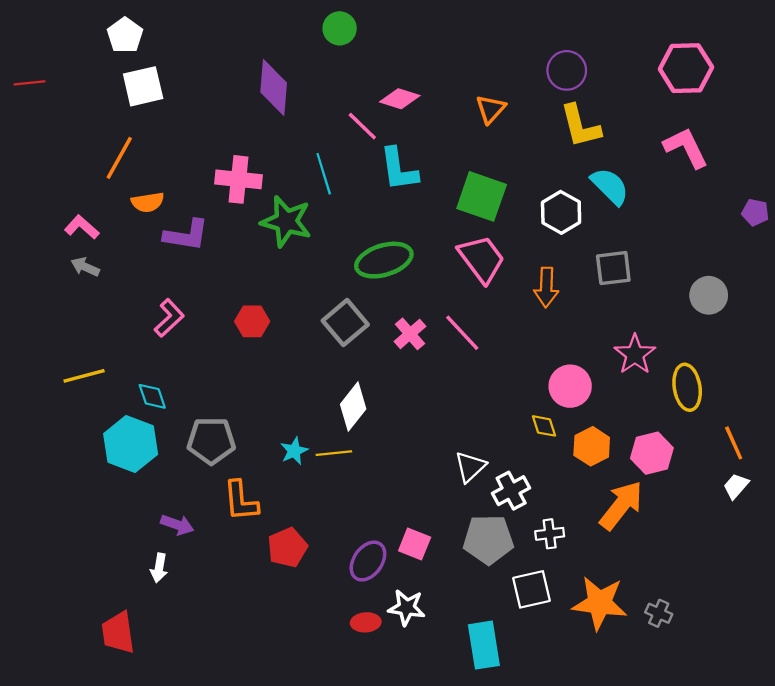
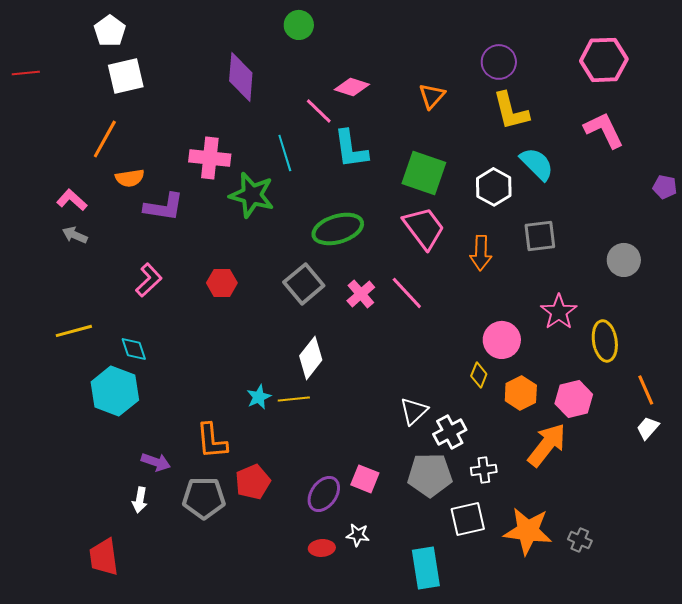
yellow diamond: (544, 426) -> (479, 375), turned 40
gray pentagon: (211, 441) -> (204, 498), moved
white star: (407, 608) -> (358, 535), size x0.7

